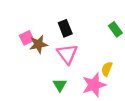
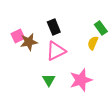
pink triangle: (67, 54) -> (56, 51), turned 40
yellow semicircle: (107, 69) -> (93, 43), moved

